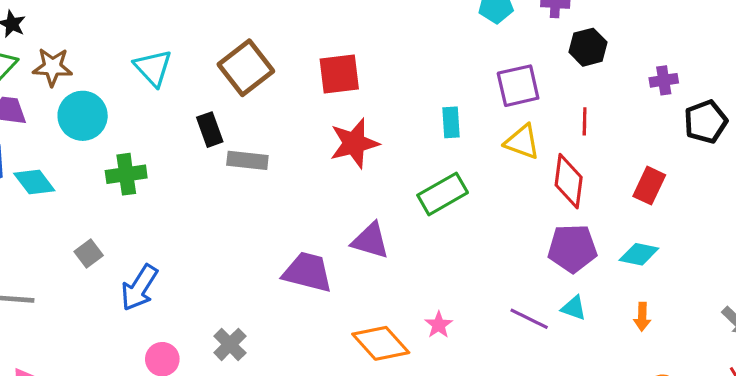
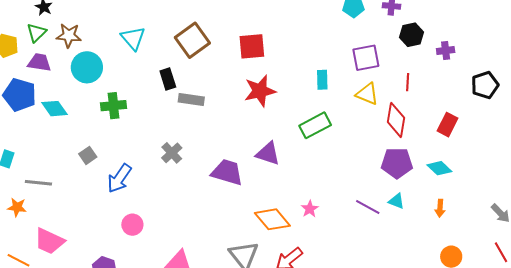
purple cross: (664, 80) -> (446, 51), moved
cyan diamond: (639, 254) -> (439, 168), turned 30
gray cross: (230, 344) -> (172, 153), moved

